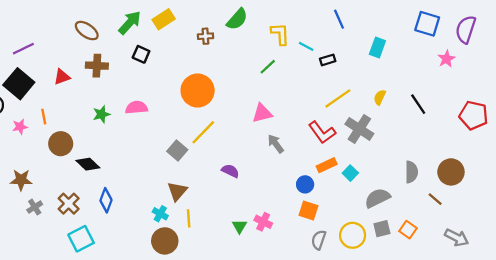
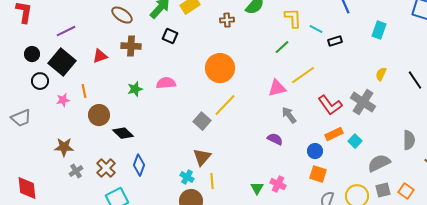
yellow line: (338, 98) -> (303, 75), moved
purple semicircle: (230, 171) -> (275, 139), moved

